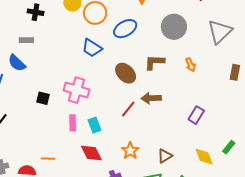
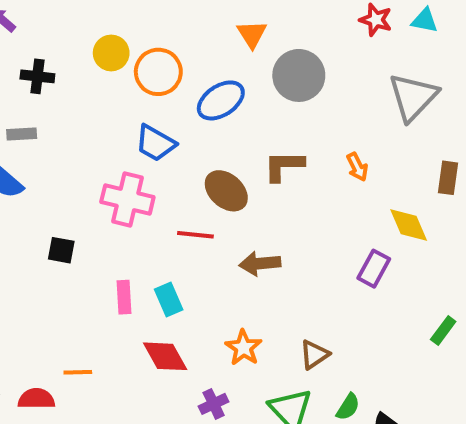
gray circle: (174, 27) -> (299, 75), moved
pink cross: (77, 90) -> (127, 200), moved
brown arrow: (151, 98) -> (260, 264), moved
red line: (128, 109) -> (195, 235), moved, turned 60
yellow diamond: (204, 157) -> (409, 225), moved

